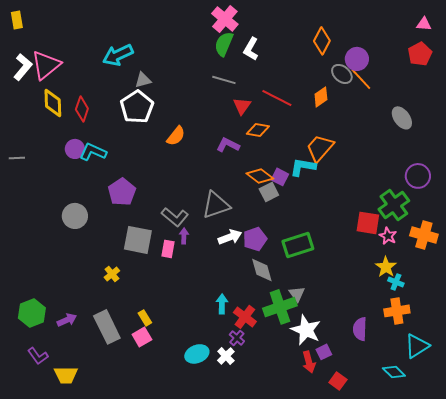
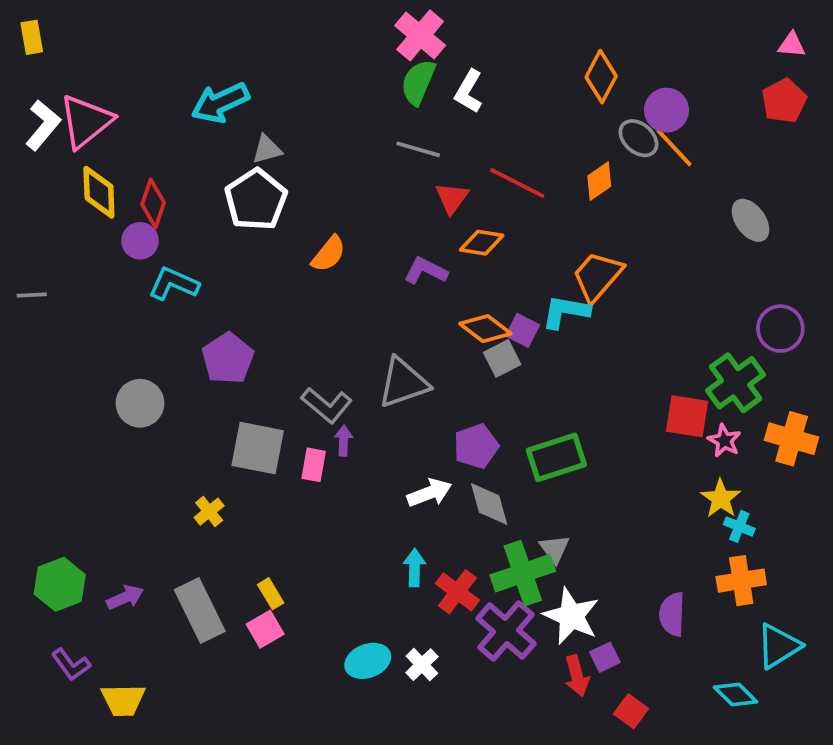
purple circle: (75, 149) -> (140, 241), moved
white arrow: (230, 237) -> (429, 493), moved
purple cross: (237, 338) -> (506, 631), moved, size x2.0

